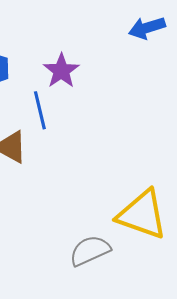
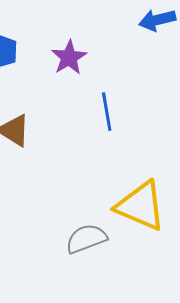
blue line: (40, 110) -> (107, 112), moved

